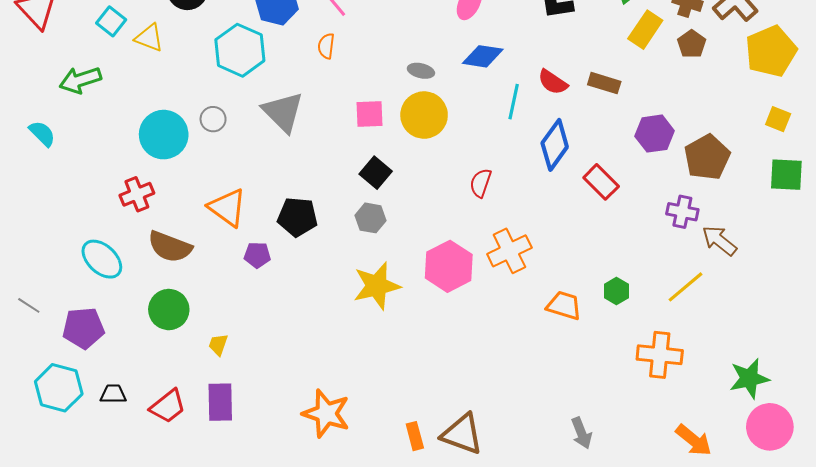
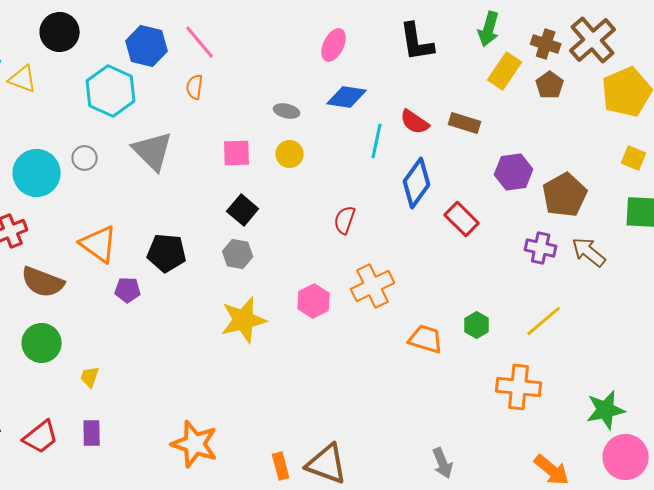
yellow circle: (424, 115) -> (290, 154), size x0.6
brown arrow: (719, 241) -> (589, 252), moved
pink hexagon: (449, 266) -> (314, 301), size x0.7
purple rectangle: (220, 402) -> (92, 433), size x0.7

